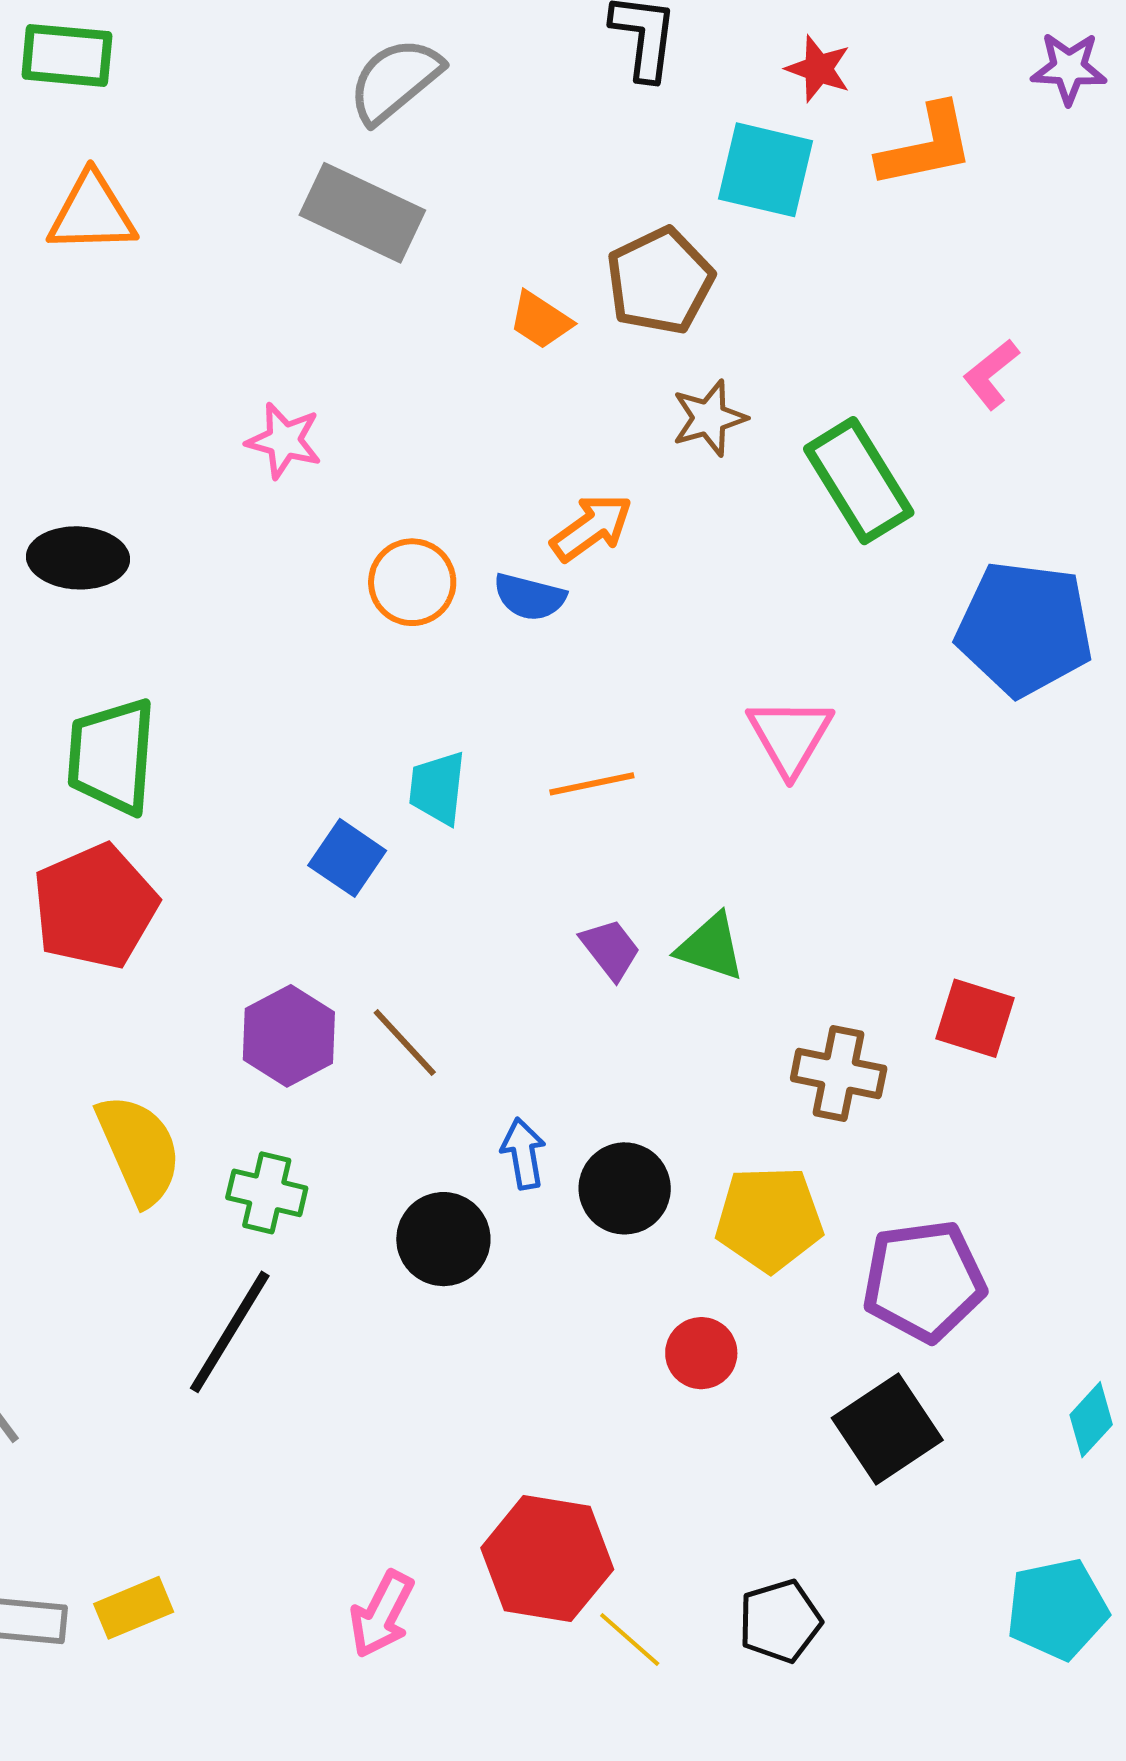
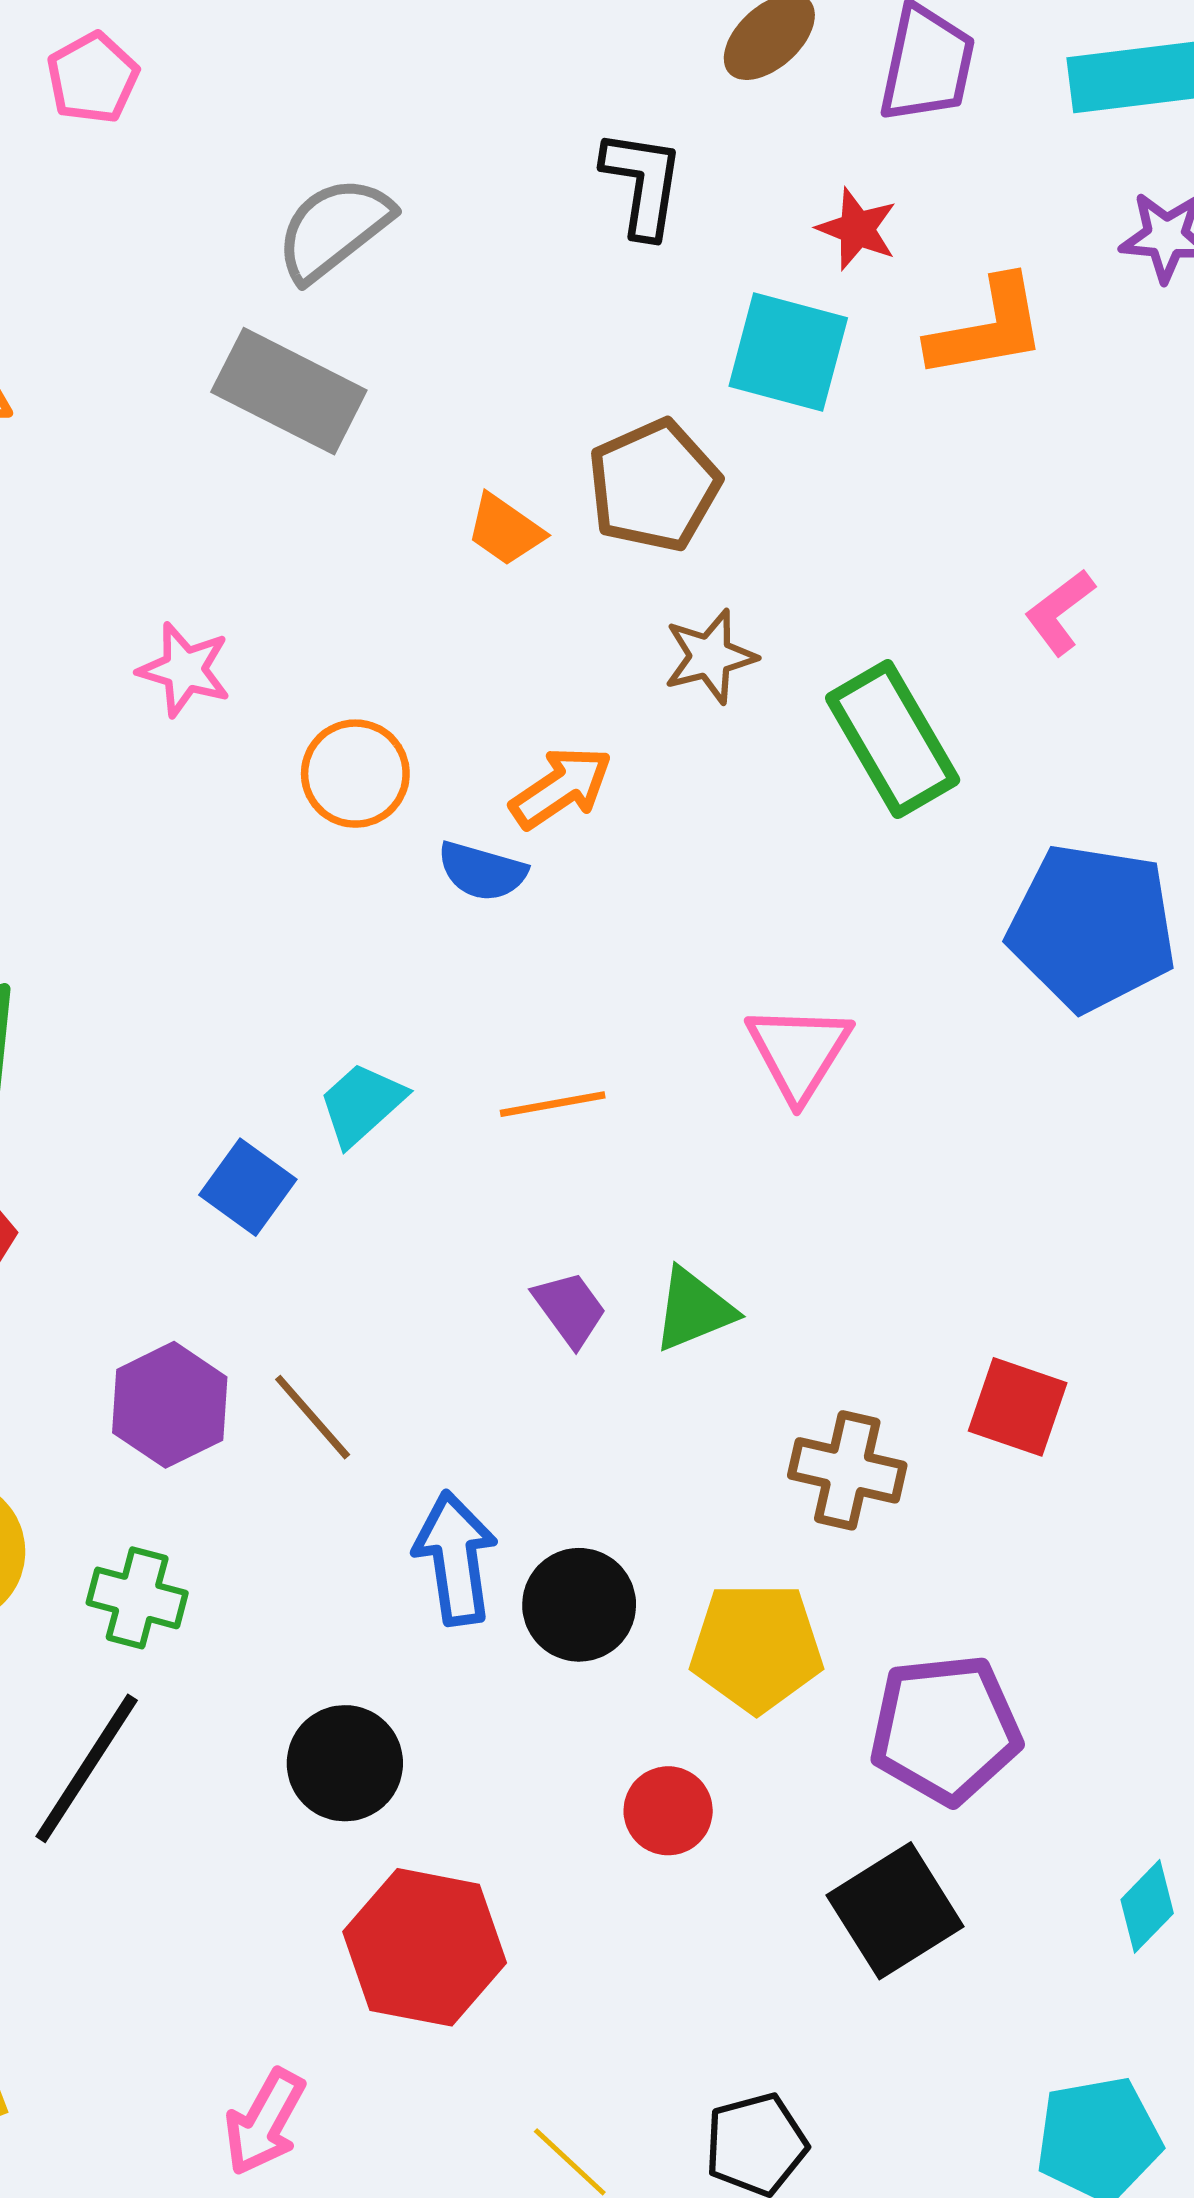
orange circle: (412, 582) -> (355, 774), moved
cyan trapezoid: (437, 788) -> (362, 1104), turned 40
green triangle: (711, 947) -> (694, 1310), turned -42
blue arrow: (523, 1154) -> (455, 1558), size x1.5
black circle: (443, 1239) -> (345, 1763), moved
red hexagon: (547, 1559) -> (425, 1947), moved

